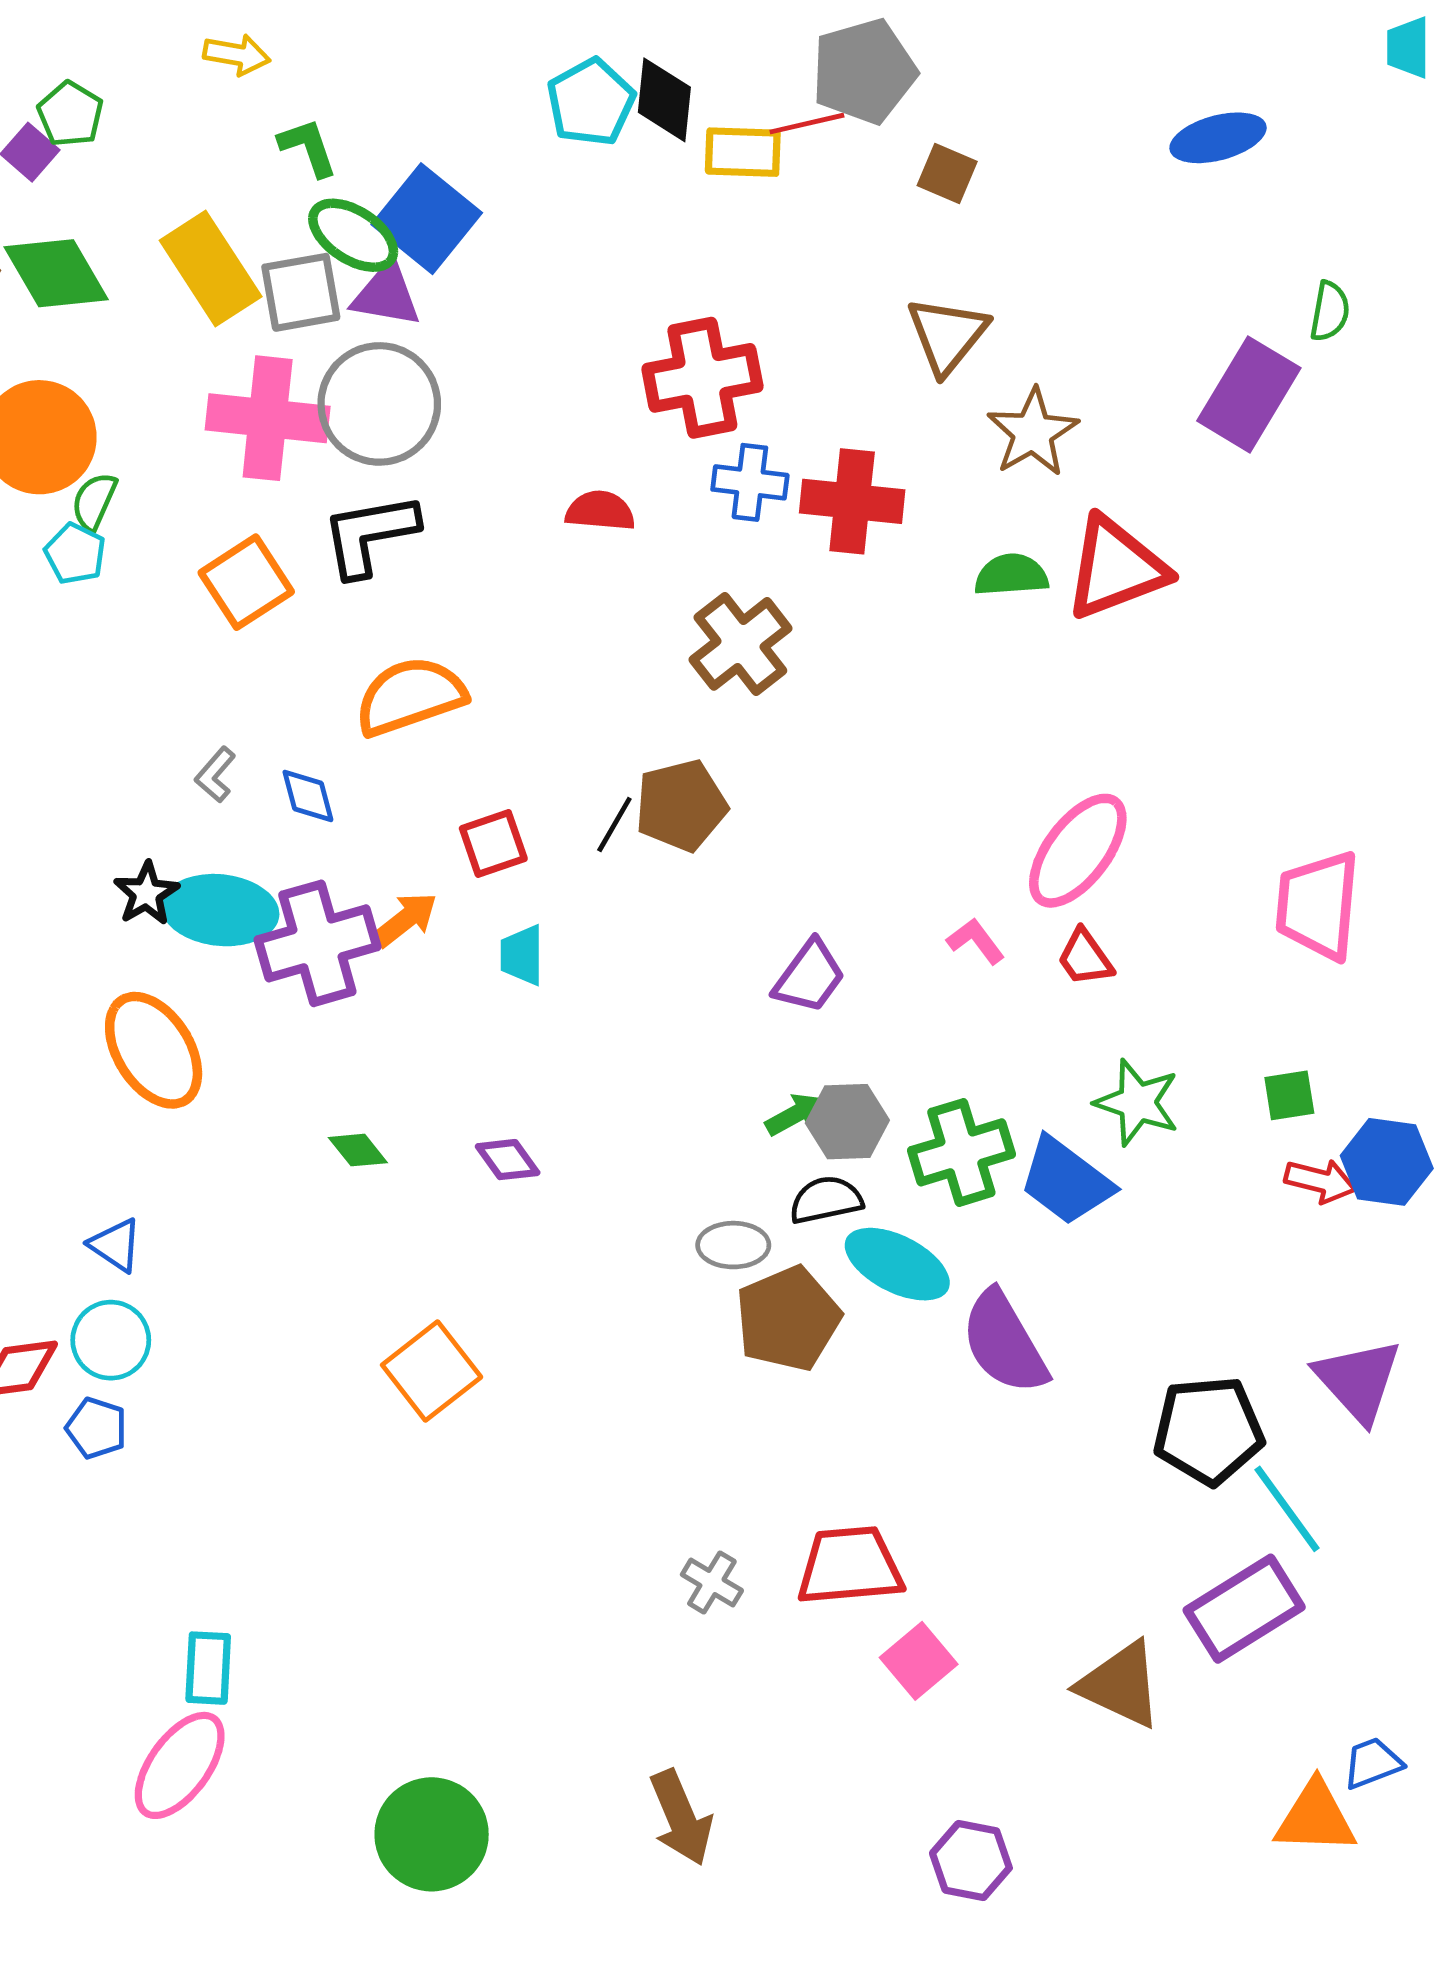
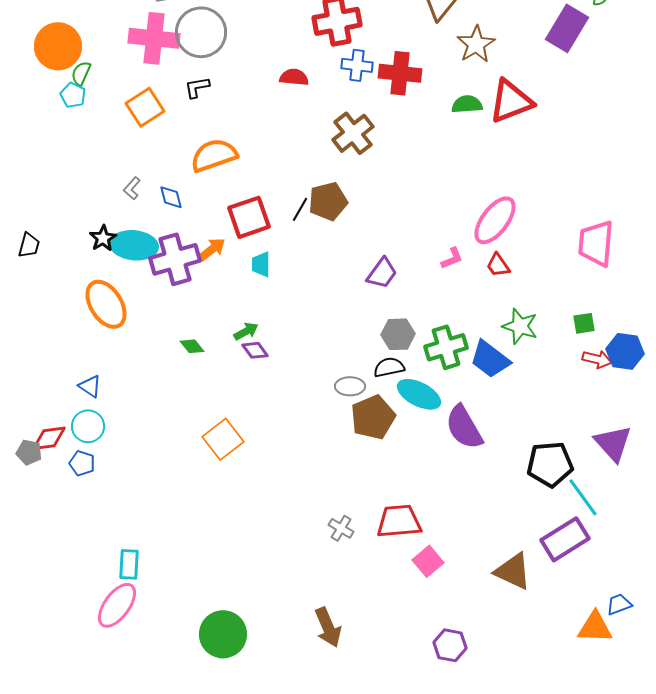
black L-shape: (370, 535) -> (197, 87), size x0.6
red square: (493, 844) -> (249, 217), size x1.5
pink L-shape: (976, 941) -> (452, 258), turned 105
green arrow: (795, 1114) -> (246, 331), moved

